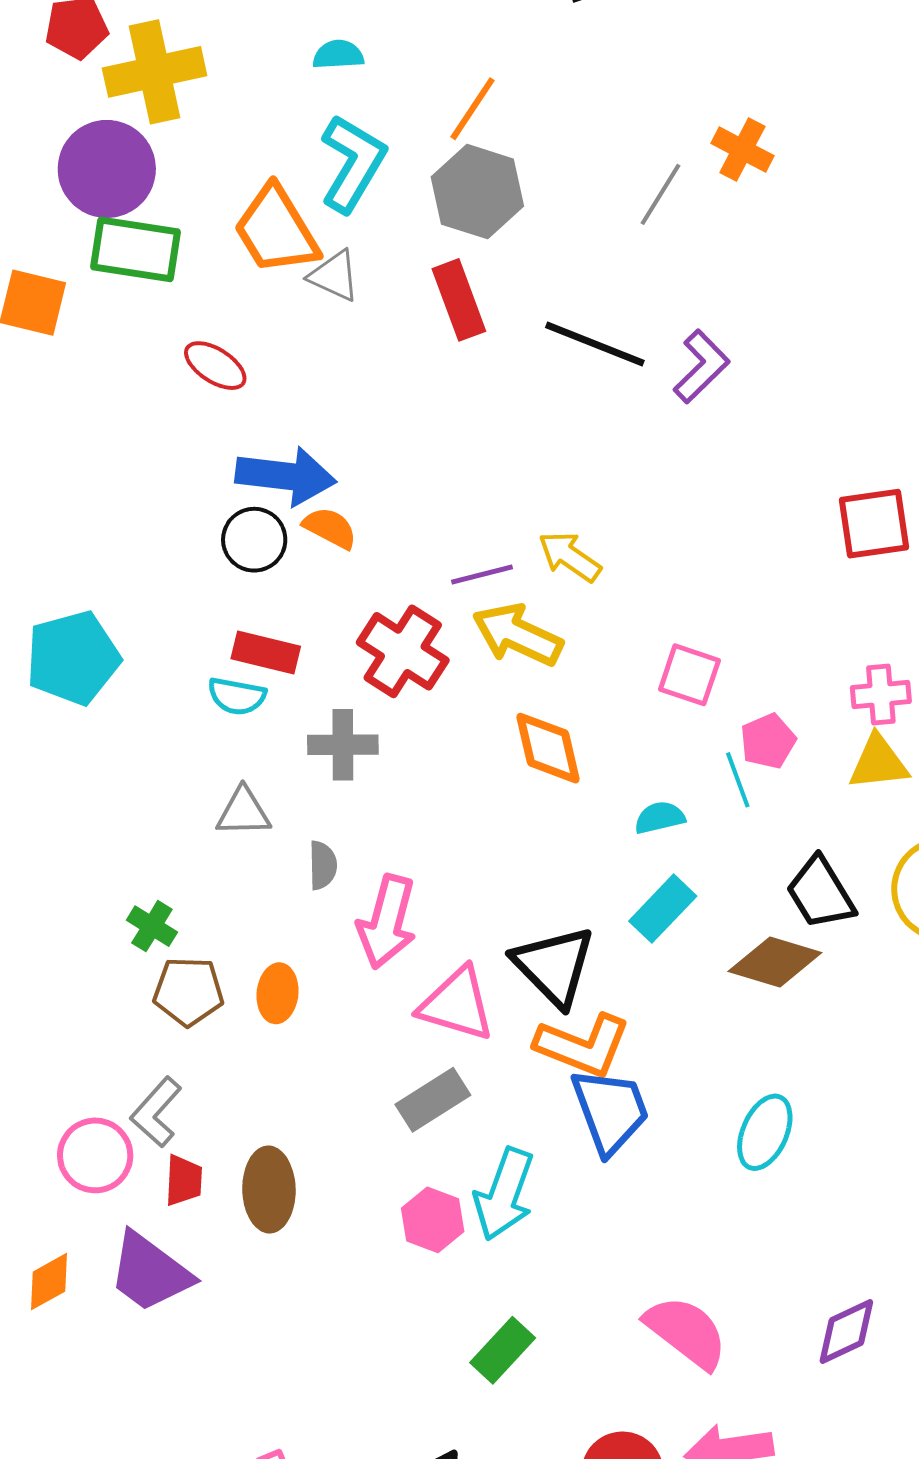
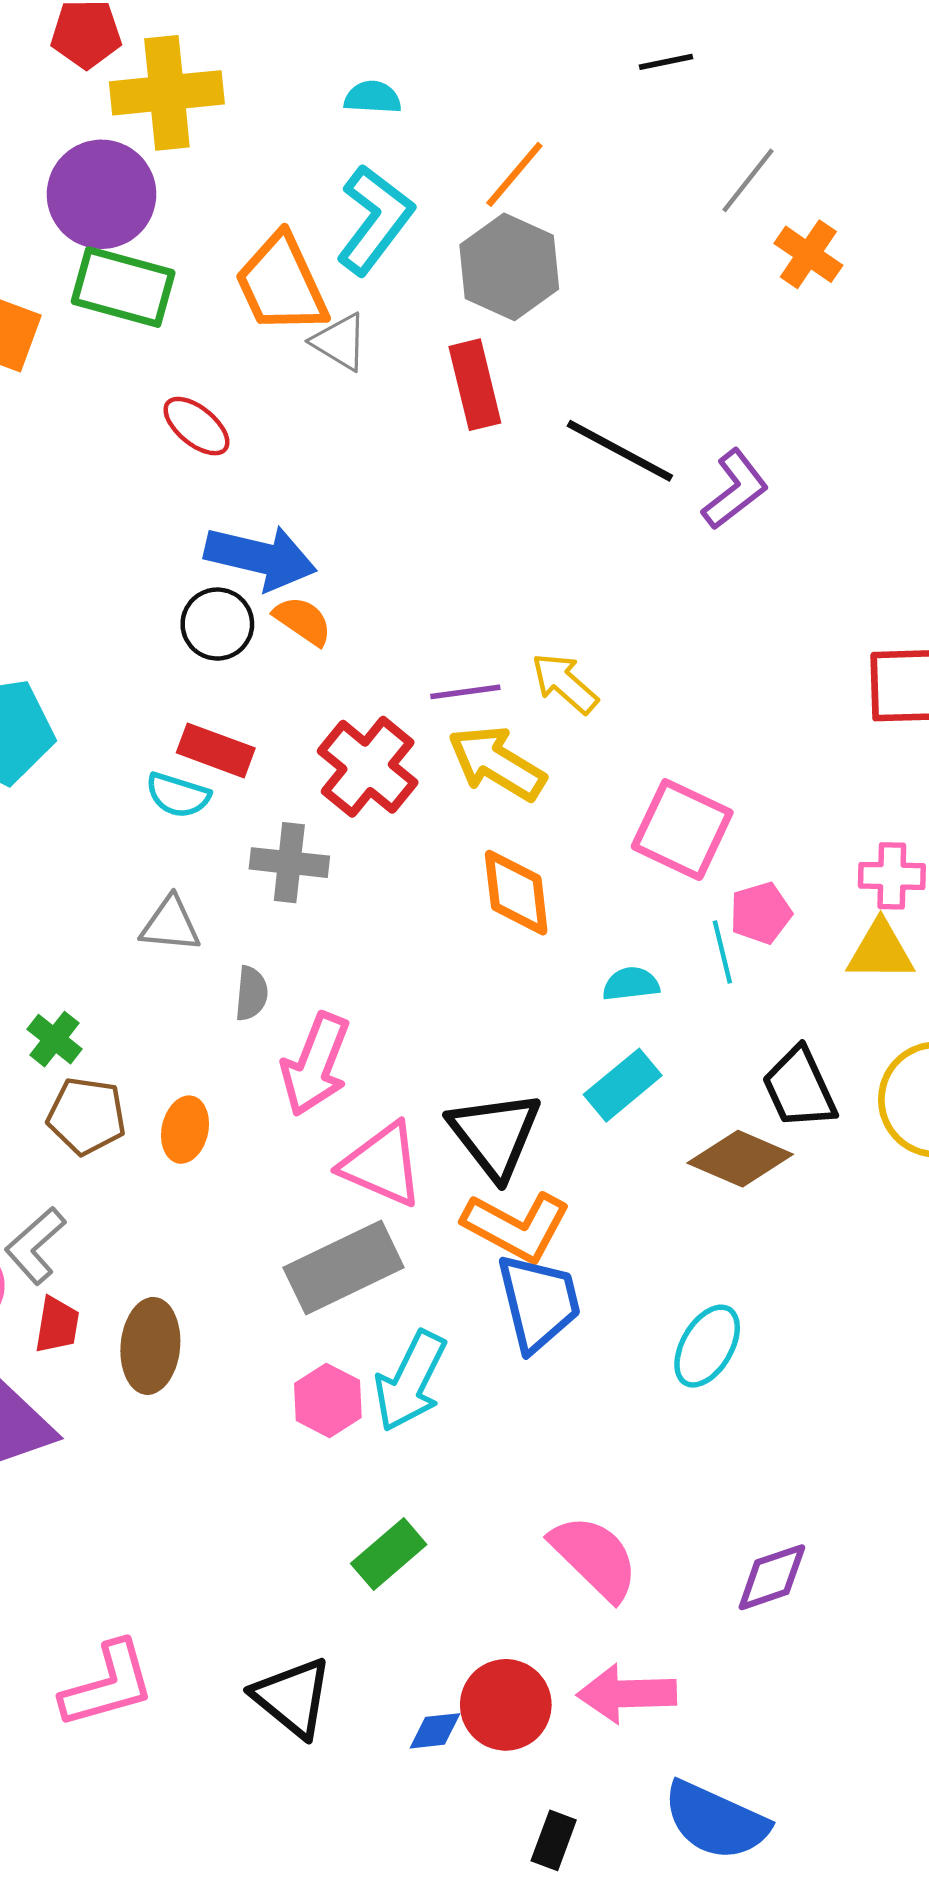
gray line: (660, 194) -> (748, 180), moved
pink square: (689, 675) -> (682, 830), size x1.4
gray rectangle: (433, 1100) -> (344, 1268), size x1.4

